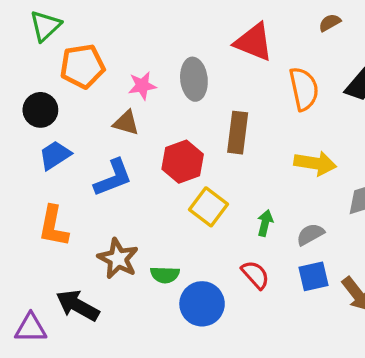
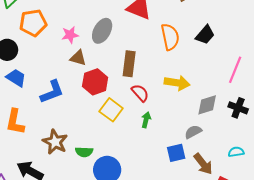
gray ellipse: (194, 79) -> (102, 31), turned 35
brown triangle: (126, 123) -> (78, 58), moved
blue trapezoid: (55, 155) -> (16, 78), turned 65
gray semicircle: (310, 234) -> (193, 132), moved
red semicircle: (255, 275) -> (140, 93), moved

